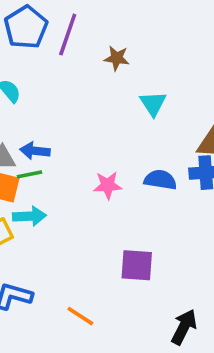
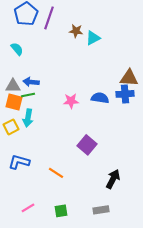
cyan triangle: (153, 104) -> (93, 38), moved, turned 35
cyan arrow: (30, 216) -> (28, 118), turned 102
purple square: (137, 265) -> (87, 145), turned 36

